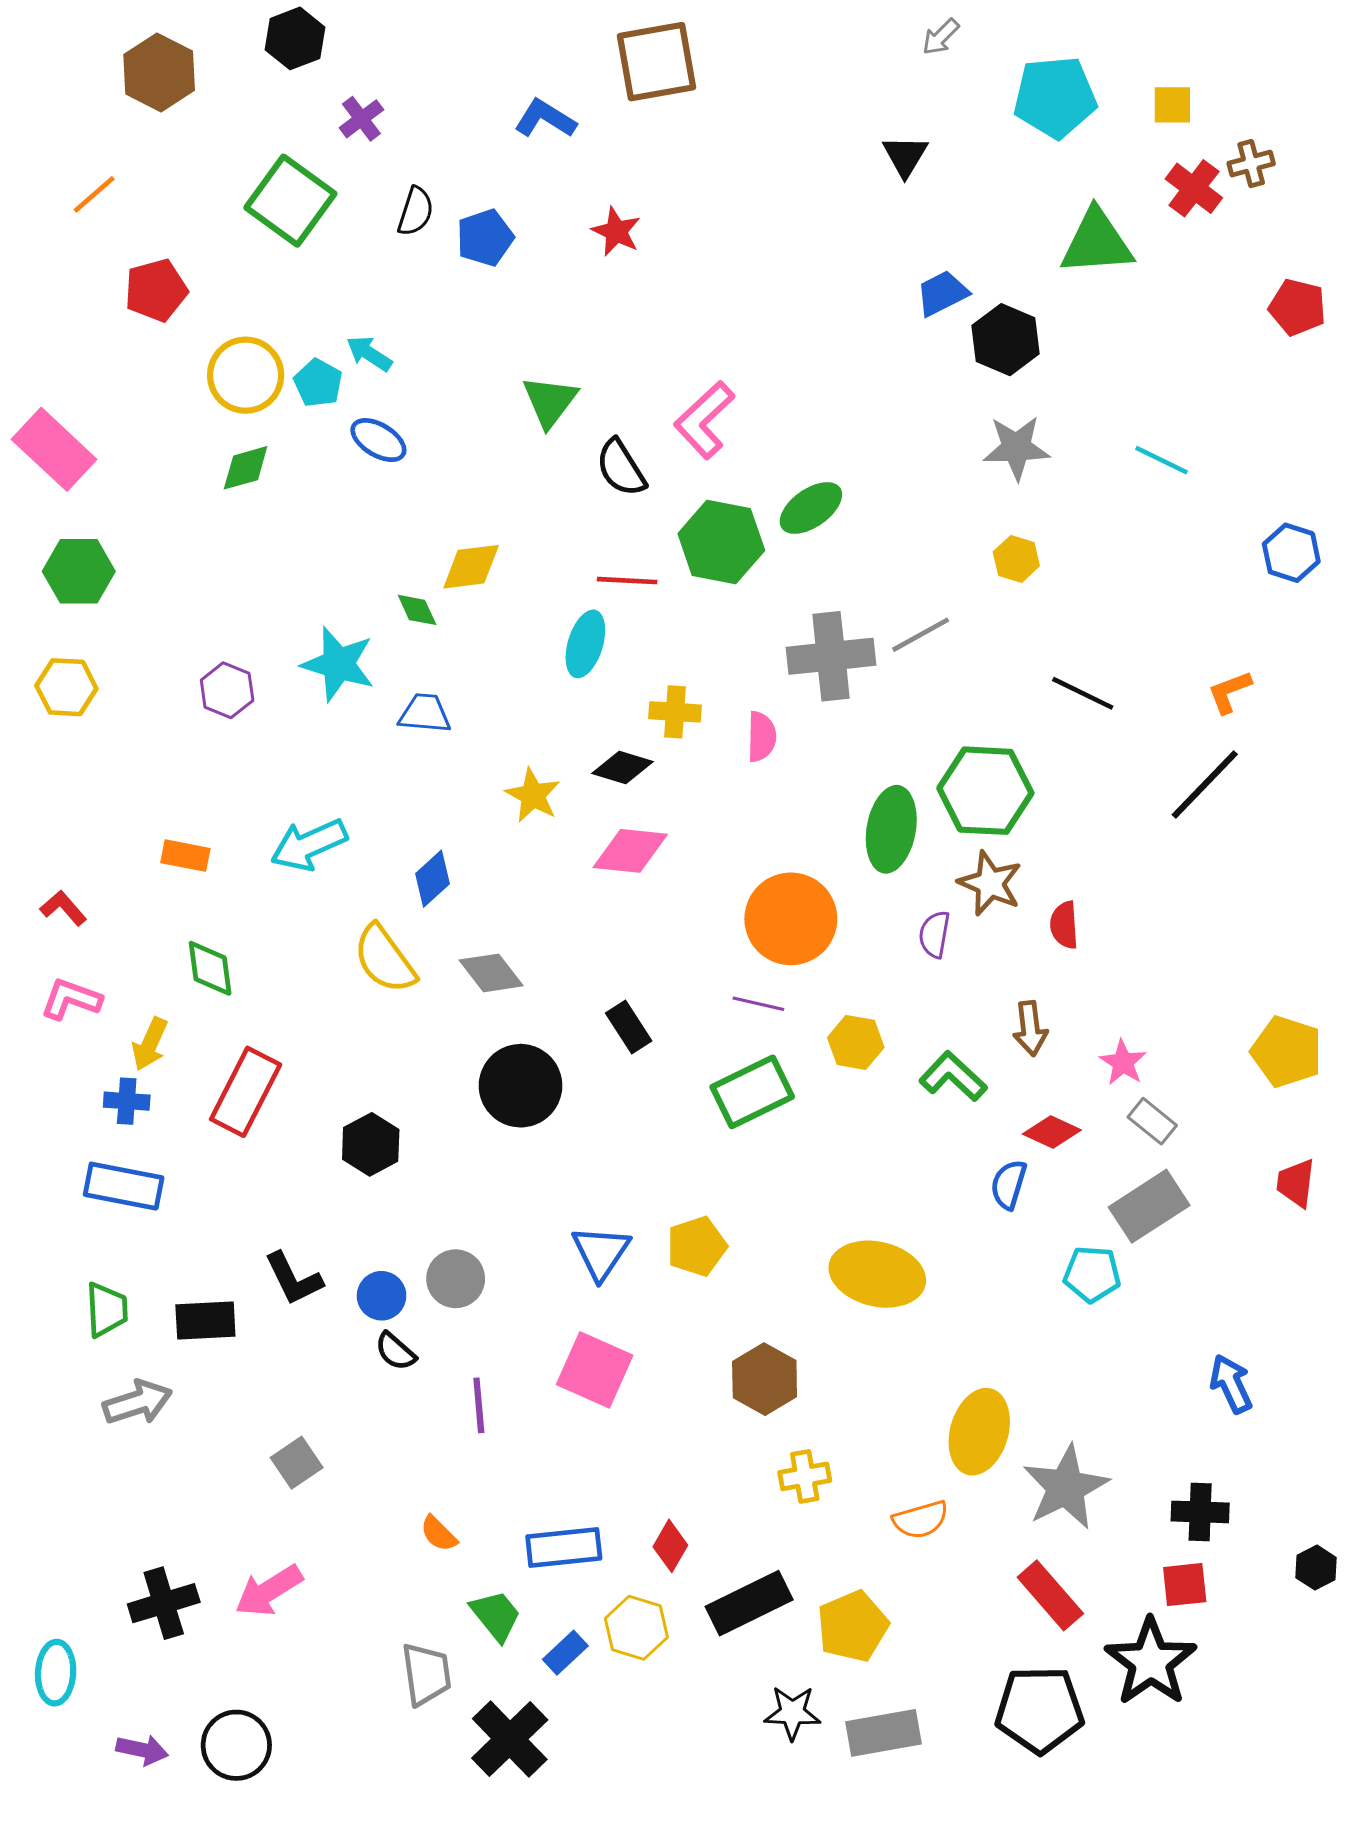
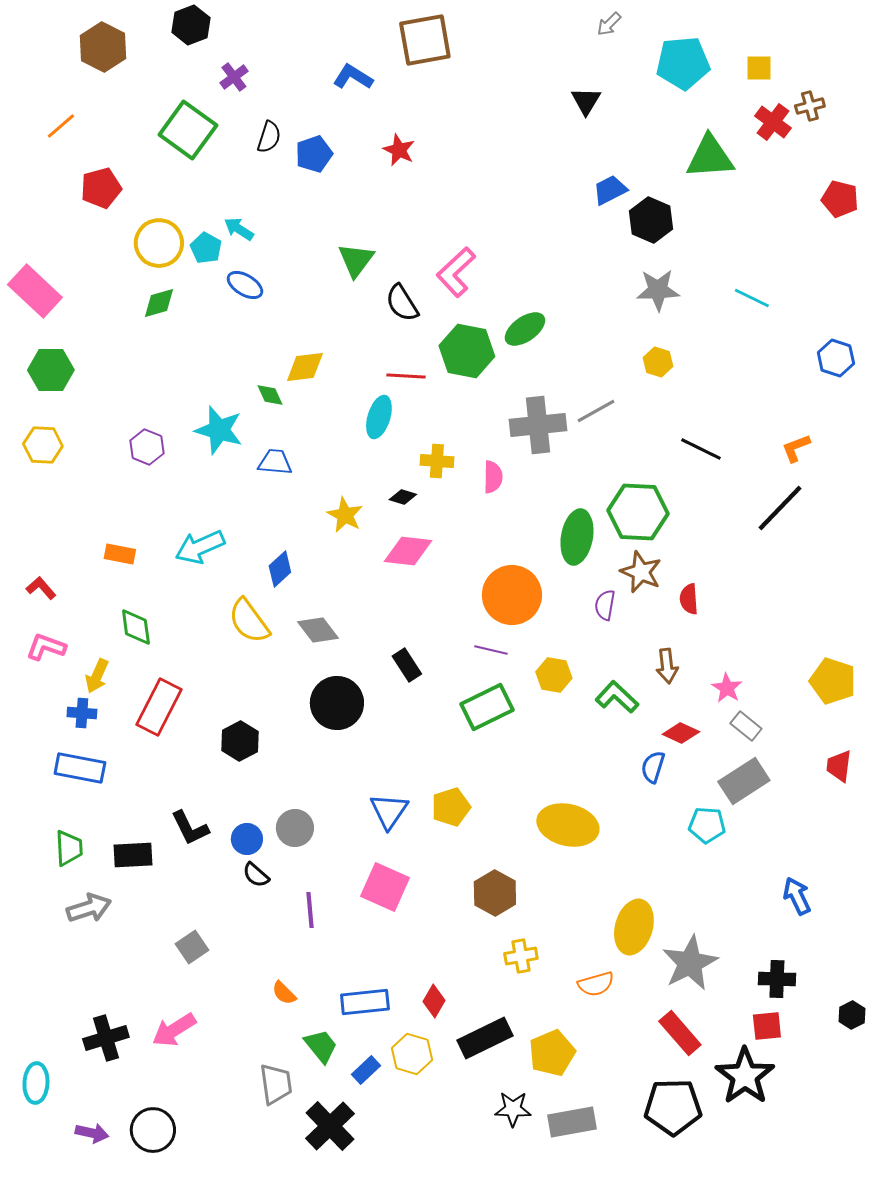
black diamond: (622, 767) -> (403, 497), size x0.7

